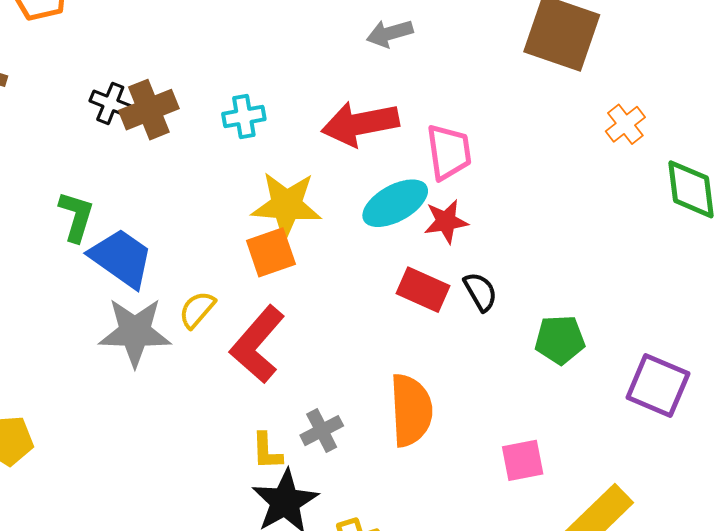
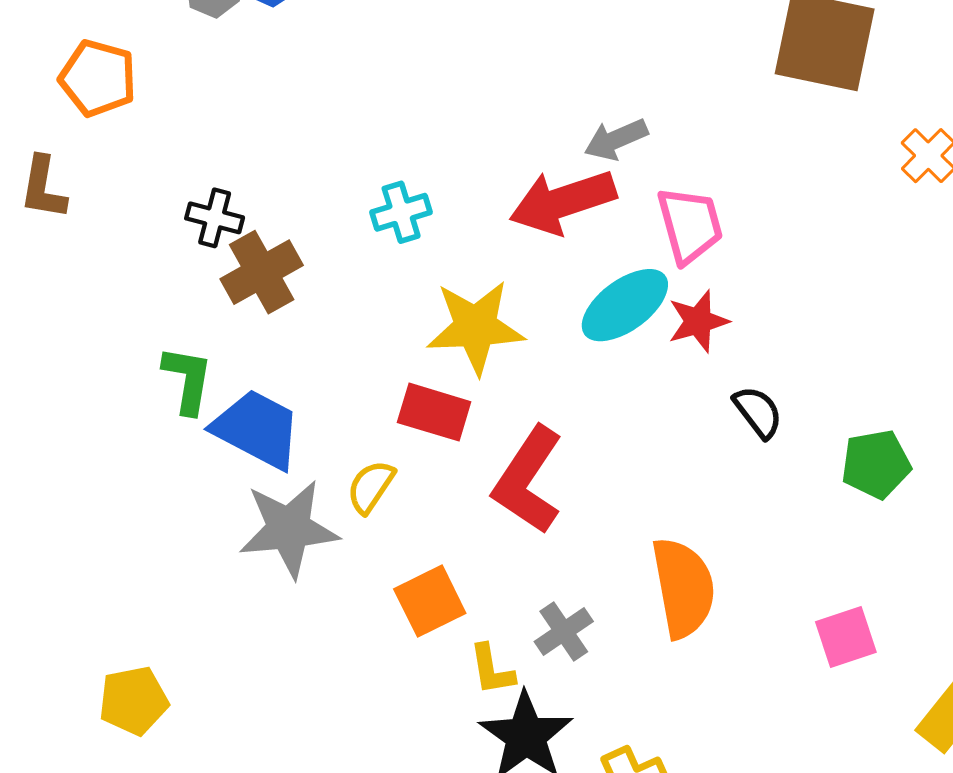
gray arrow: (390, 33) -> (616, 139), moved
brown cross: (149, 110) -> (262, 272), moved
orange square: (271, 252) -> (430, 601), moved
red rectangle: (423, 290) -> (434, 412), moved
red L-shape: (257, 344) -> (528, 480), moved

